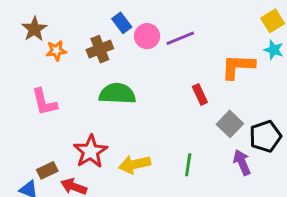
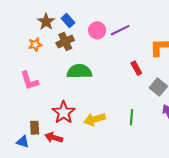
blue rectangle: (122, 23) -> (68, 20), moved
brown star: (34, 29) -> (46, 22), moved
brown rectangle: (47, 170) -> (35, 128), turned -64

